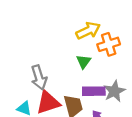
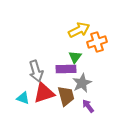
purple rectangle: (94, 91) -> (66, 69), moved
gray star: (114, 91) -> (82, 83), moved

